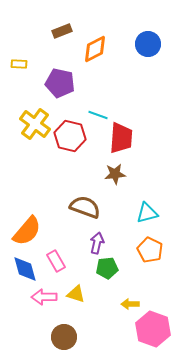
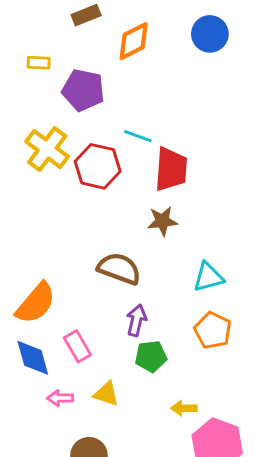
yellow rectangle: (19, 64) -> (39, 63), moved
pink arrow: (44, 297) -> (60, 398), size x0.7

